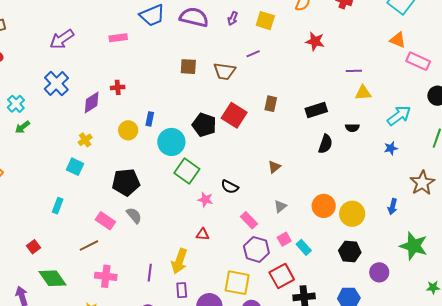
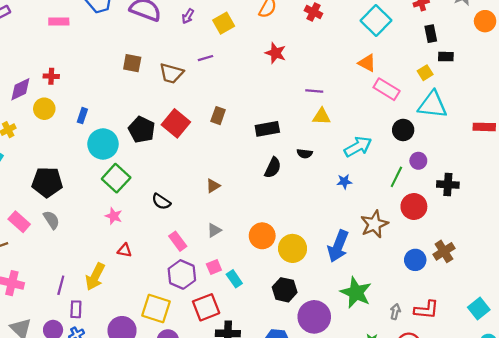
yellow square: (265, 21) -> (224, 23), turned 36
yellow circle: (128, 130) -> (44, 109), moved
pink star: (205, 200) -> (114, 216), moved
blue arrow: (393, 207) -> (338, 246), size x1.8
purple circle: (379, 272) -> (314, 317), size x1.5
purple rectangle: (182, 290) -> (76, 309), moved

